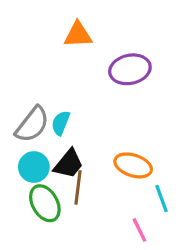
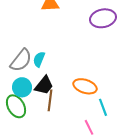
purple ellipse: (130, 69) -> (103, 18), moved
green ellipse: (45, 203) -> (16, 106), moved

